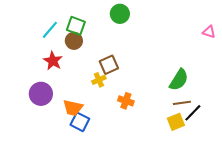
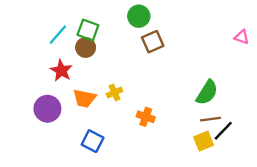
brown square: (109, 65) -> (153, 42), moved
orange trapezoid: (73, 108) -> (84, 98), moved

